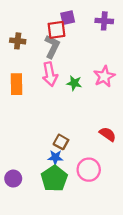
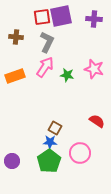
purple square: (68, 18) -> (61, 16), size x1.6
red square: (57, 30) -> (42, 17), moved
pink arrow: (50, 74) -> (45, 67), turned -135
pink star: (104, 76) -> (94, 69), turned -30
orange rectangle: (17, 84) -> (15, 76), turned 72

